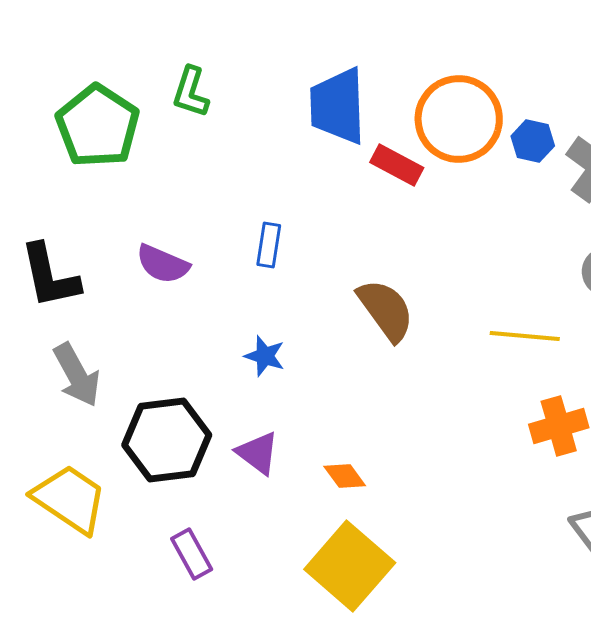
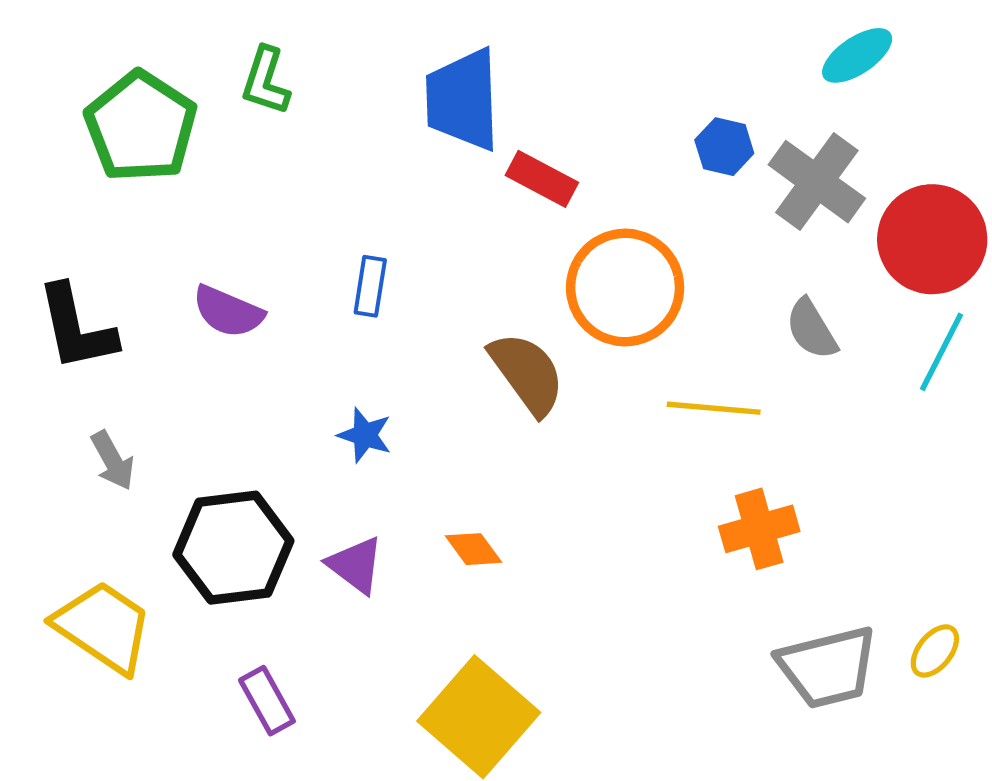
orange circle: (459, 119) -> (625, 288), moved
gray arrow: (77, 375) -> (113, 461), size x0.7
orange diamond: (345, 476) -> (473, 549), moved

